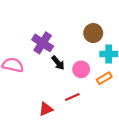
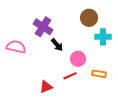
pink circle: (81, 69) -> (78, 59), moved
orange rectangle: (104, 78) -> (99, 74), moved, turned 40

